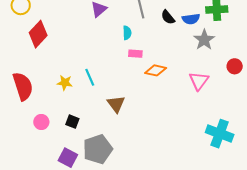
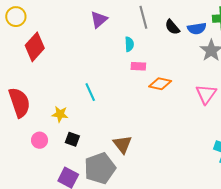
yellow star: (65, 83) -> (60, 114), moved
brown triangle: (116, 104) -> (122, 144), moved

